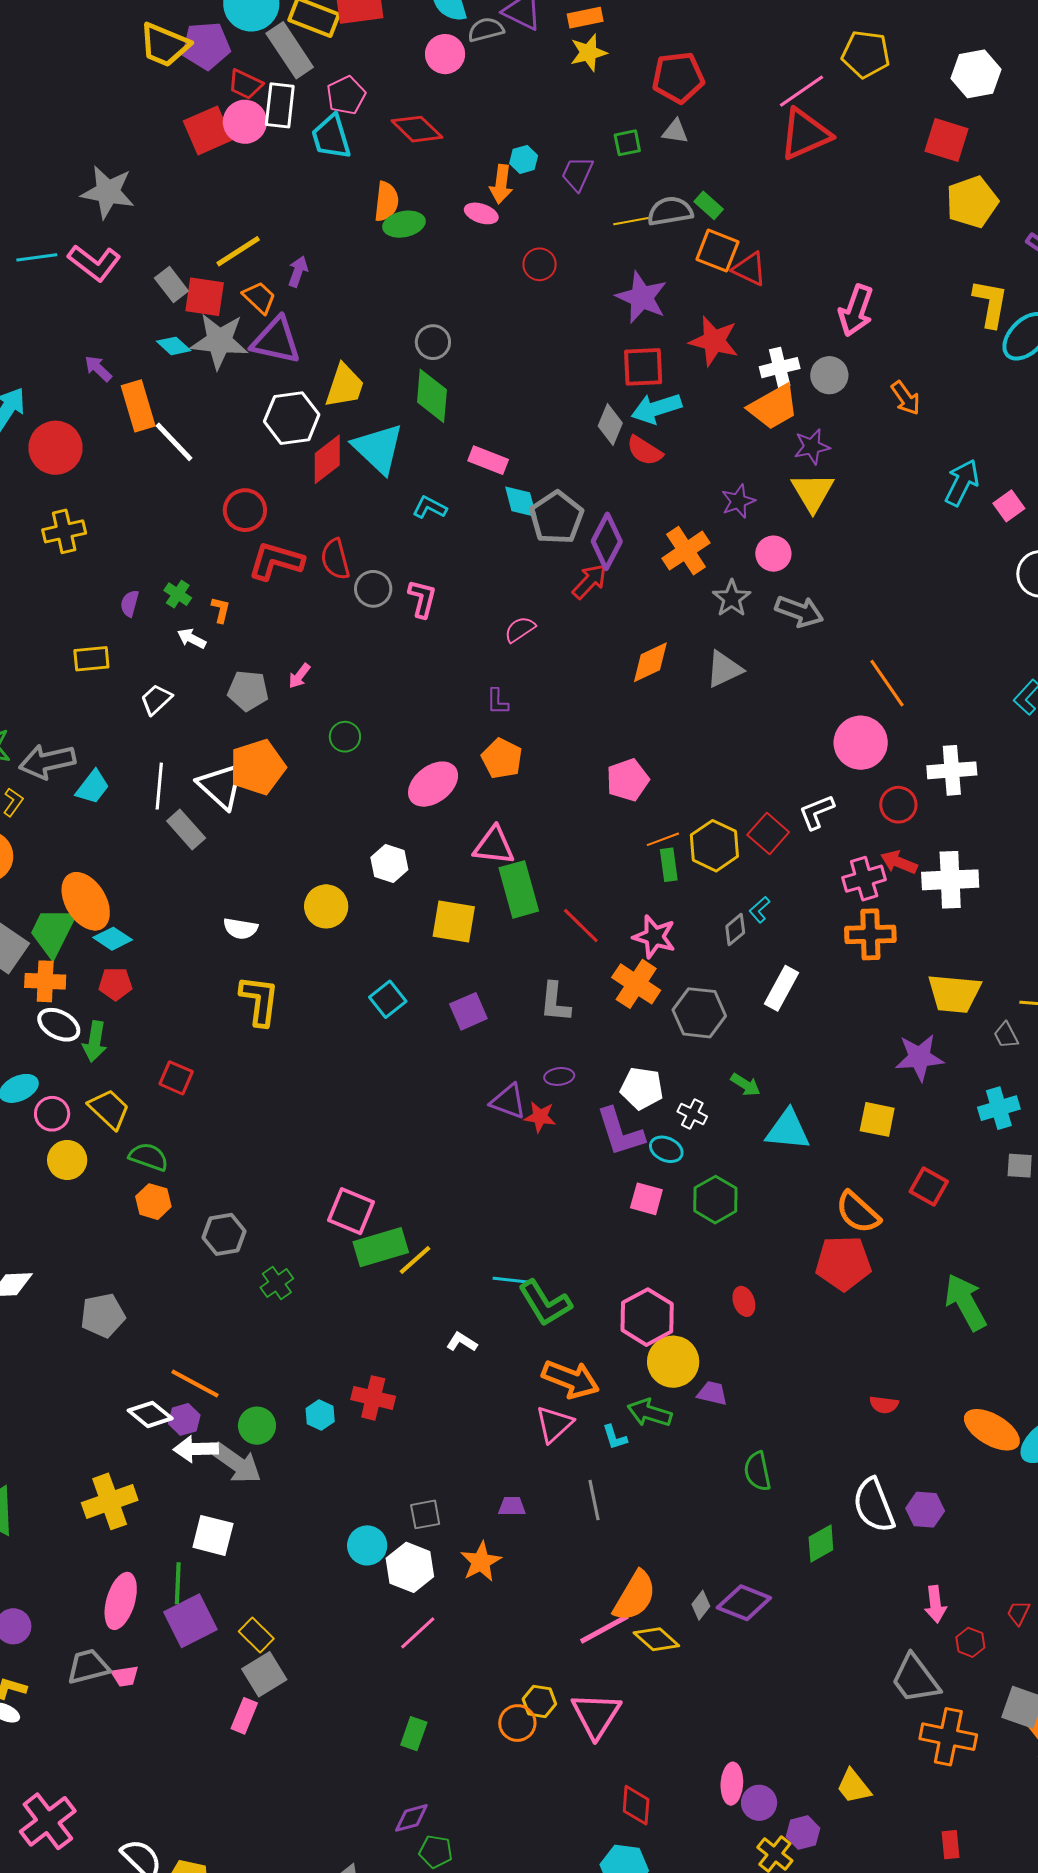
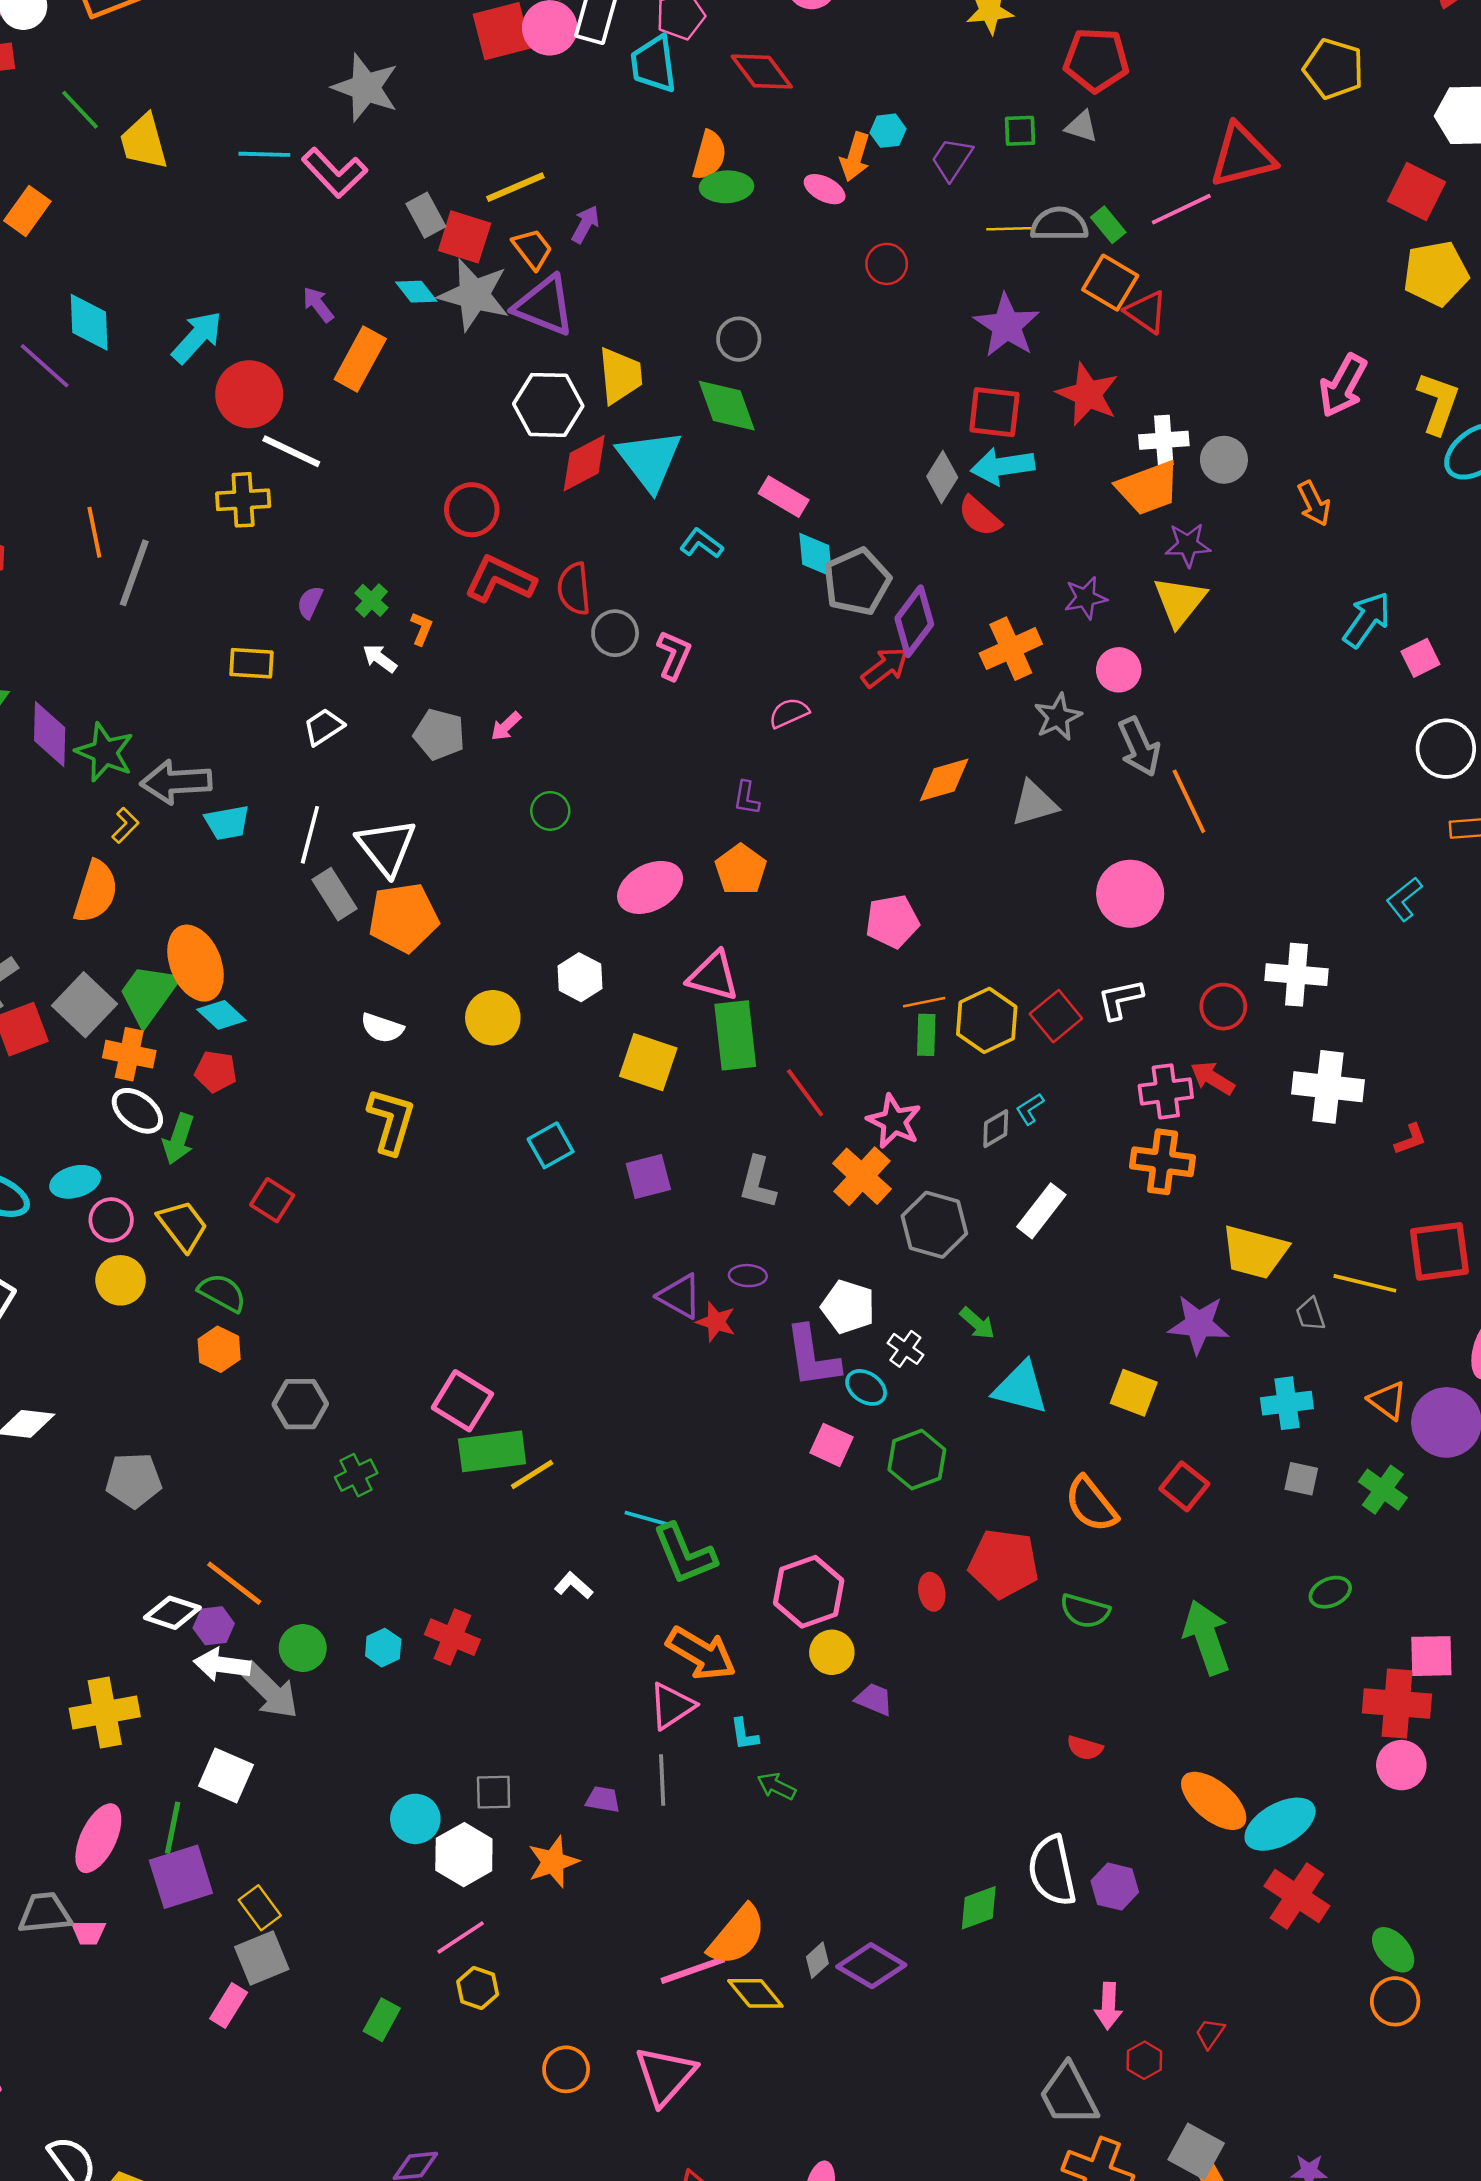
pink line: (802, 91) -> (1181, 209), moved
pink arrow: (856, 310) -> (1343, 386), moved
yellow trapezoid: (344, 386) -> (620, 376), turned -33
green diamond: (432, 396) -> (727, 406), turned -34
orange rectangle: (138, 406) -> (360, 359), turned 36
white line: (174, 442) -> (291, 451), moved, turned -30
gray arrow: (799, 611) -> (1139, 747), turned 36
orange line: (887, 683) -> (1189, 801), moved
pink circle: (861, 743) -> (1130, 894), moved
orange pentagon: (258, 767) -> (403, 918), moved
cyan trapezoid: (93, 787) -> (227, 823), turned 33
white cross: (950, 880) -> (1328, 1087), moved
red pentagon: (843, 1263) -> (1004, 1564), moved
yellow circle: (673, 1362) -> (832, 1652), size x0.7
green arrow: (649, 1413) -> (776, 1786), moved, size x0.7
white diamond: (150, 1414) -> (172, 1613), turned -30
green semicircle: (757, 1471) -> (1085, 1611), moved, turned -72
gray line: (594, 1500) -> (662, 1780), moved
yellow hexagon: (539, 1701) -> (478, 1988), moved
green rectangle: (414, 1734) -> (382, 2020), moved

